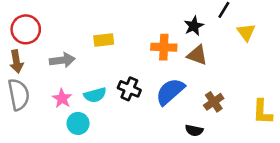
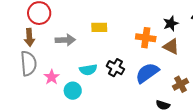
pink star: (62, 98) -> (52, 77), moved

